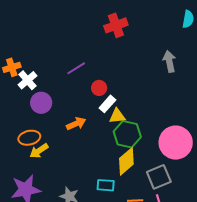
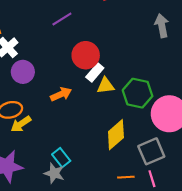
purple line: (76, 68) -> (62, 19), moved
red circle: (99, 88) -> (86, 55), size x1.6
green hexagon: (127, 134) -> (138, 93), moved
cyan rectangle: (106, 185) -> (61, 158), moved, turned 48

